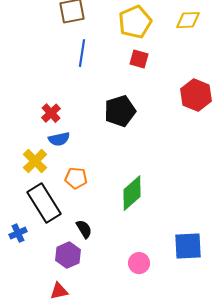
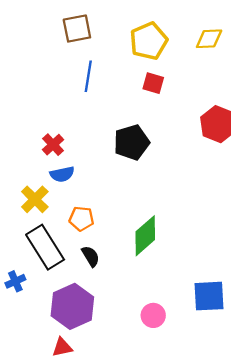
black semicircle: (84, 229) -> (91, 256), moved
purple hexagon: (68, 255) -> (72, 306), size x1.5

